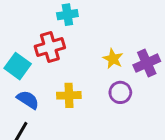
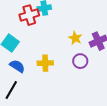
red cross: (50, 47) -> (29, 15), moved

